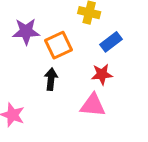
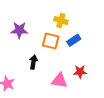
orange square: (58, 45) -> (51, 41), moved, turned 36
red star: (102, 74) -> (80, 72), moved

